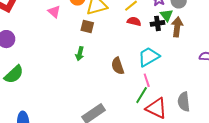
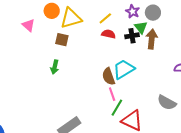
brown semicircle: (118, 66) -> (109, 76), moved
pink line: (147, 80) -> (112, 94), moved
gray semicircle: (184, 102) -> (167, 103), moved, turned -54

